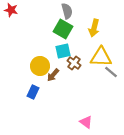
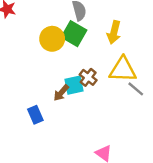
cyan square: (63, 51) -> (74, 85), moved
yellow circle: (40, 66) -> (52, 39), moved
blue rectangle: (33, 92) -> (35, 115), turned -48

